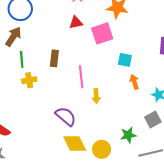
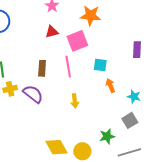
brown rectangle: (54, 58) -> (42, 68), moved
pink line: (81, 77) -> (68, 67), moved
purple semicircle: (66, 116) -> (33, 94), moved

